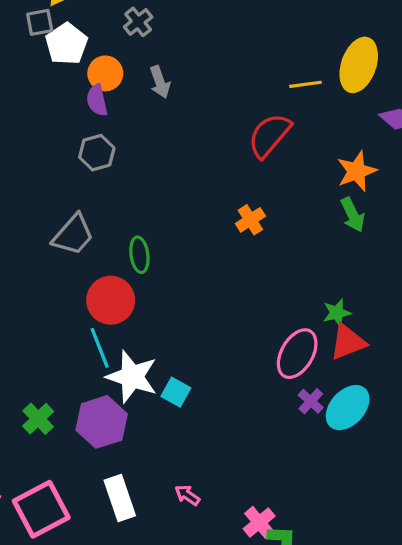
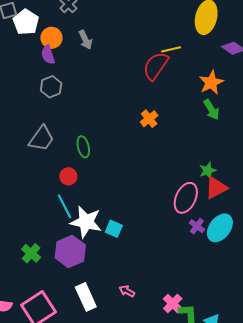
yellow line: (305, 84) -> (171, 49), moved
red circle: (111, 300) -> (68, 176), size x0.6

